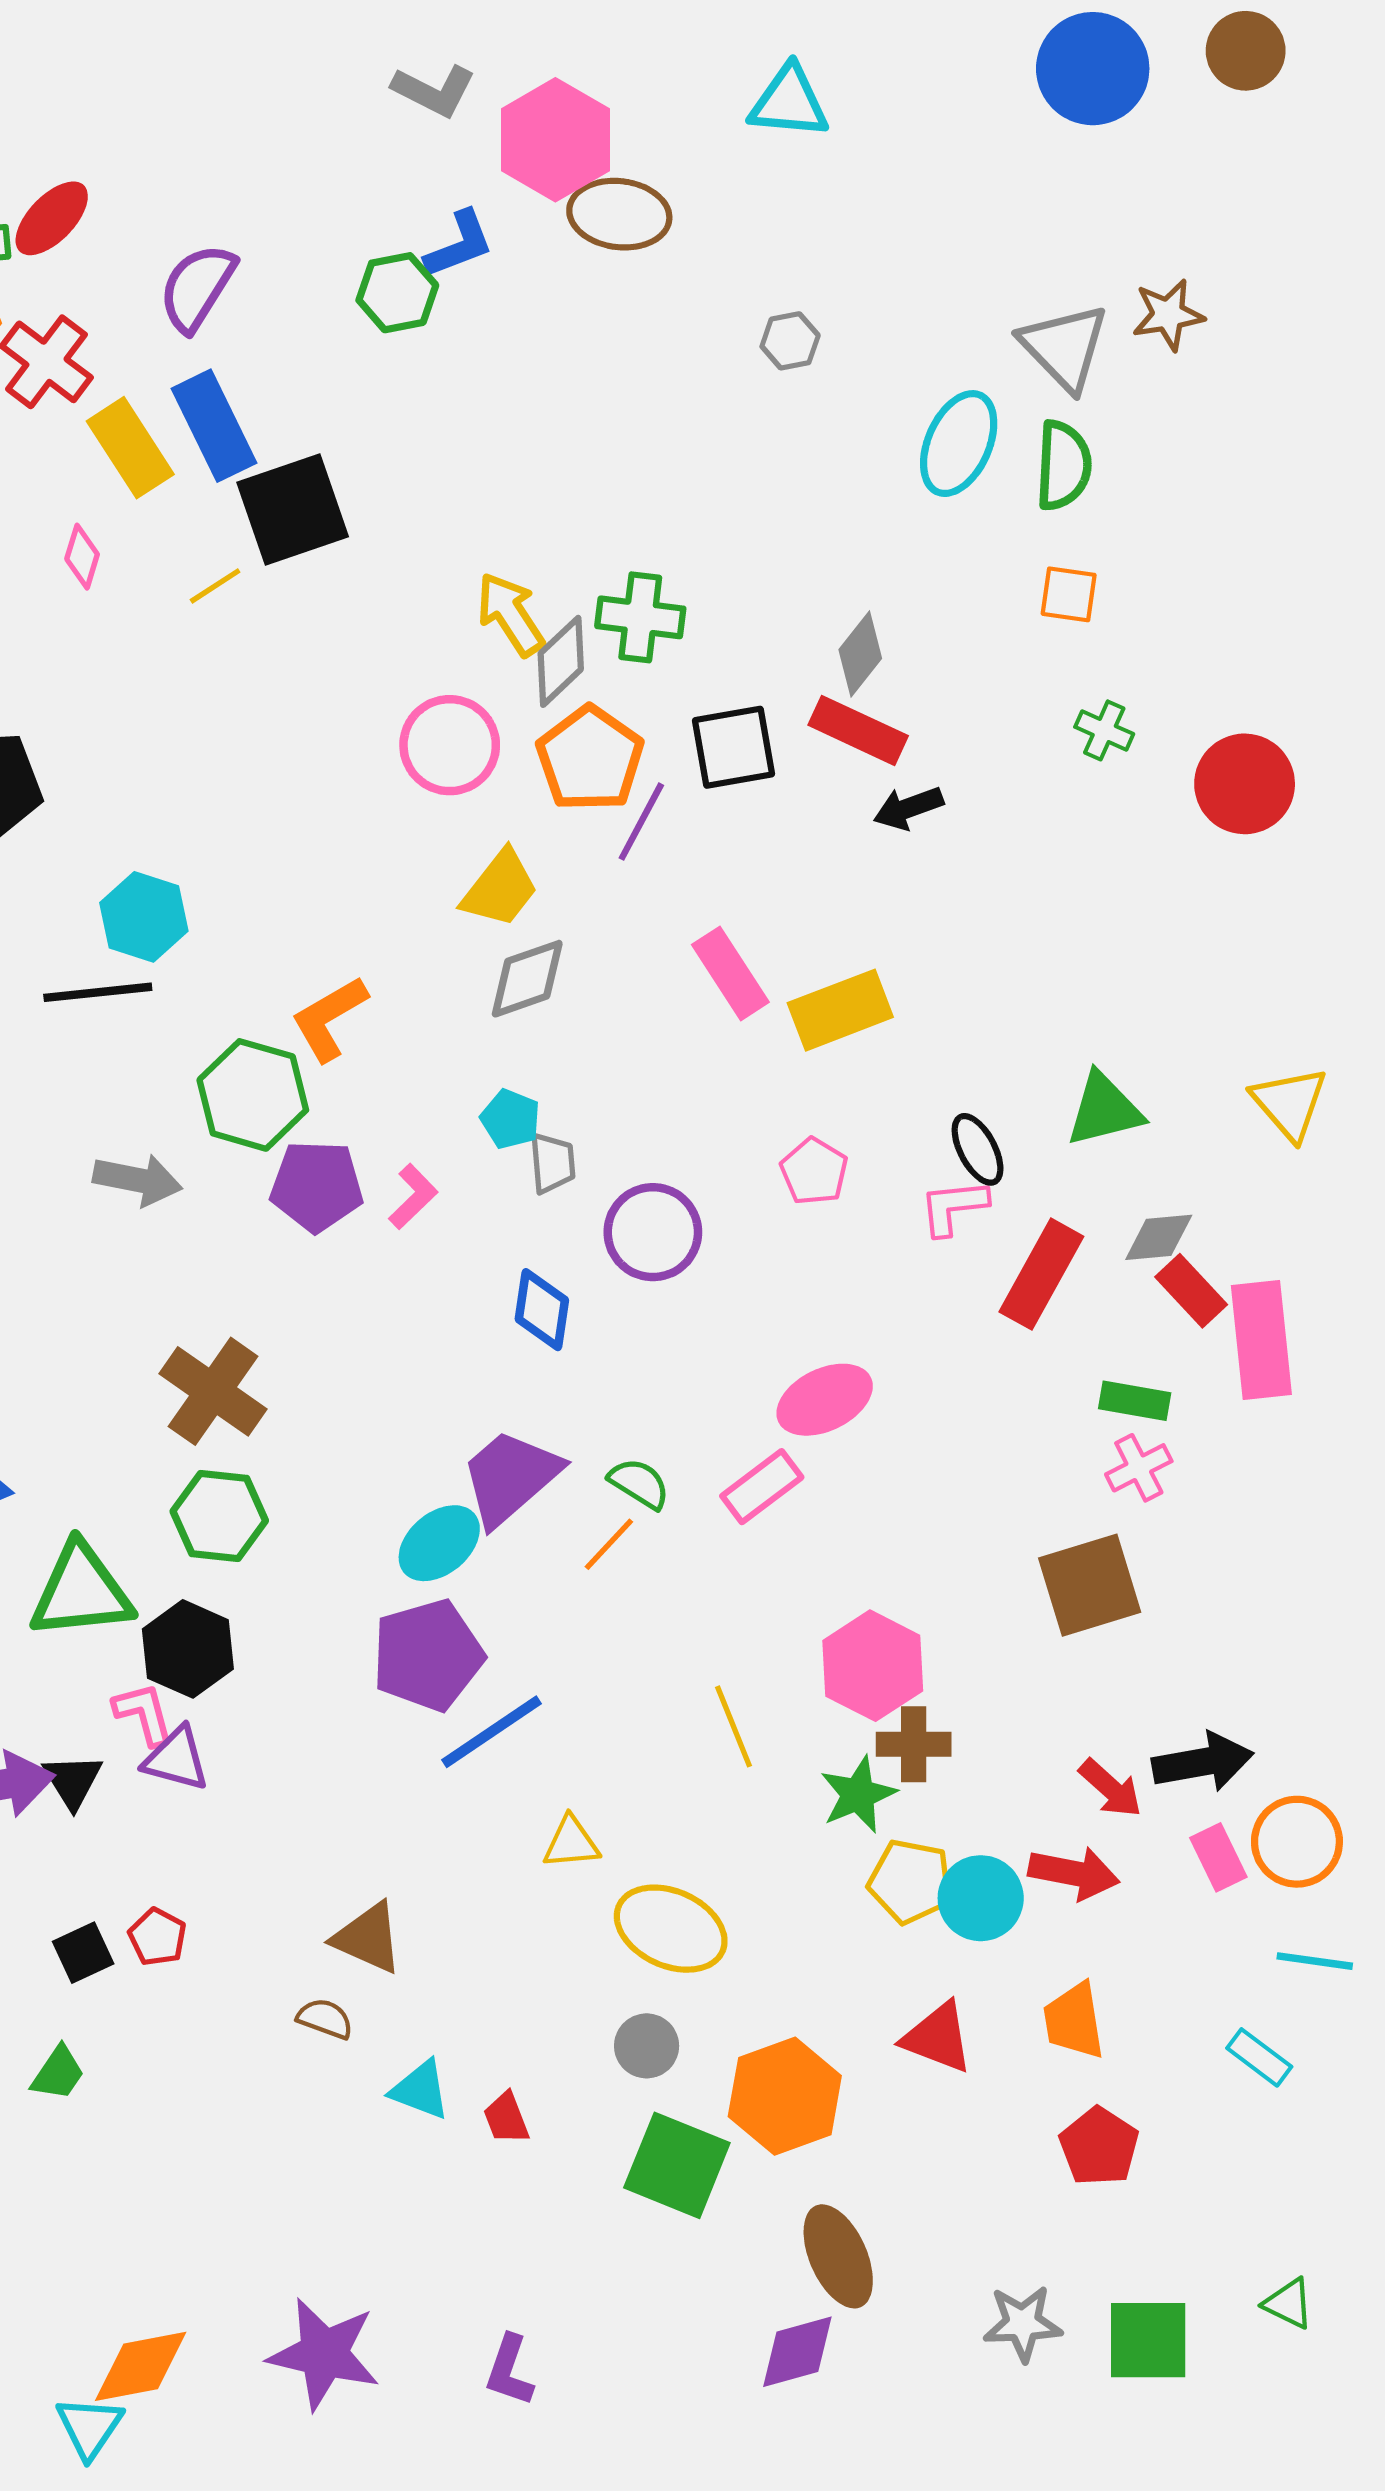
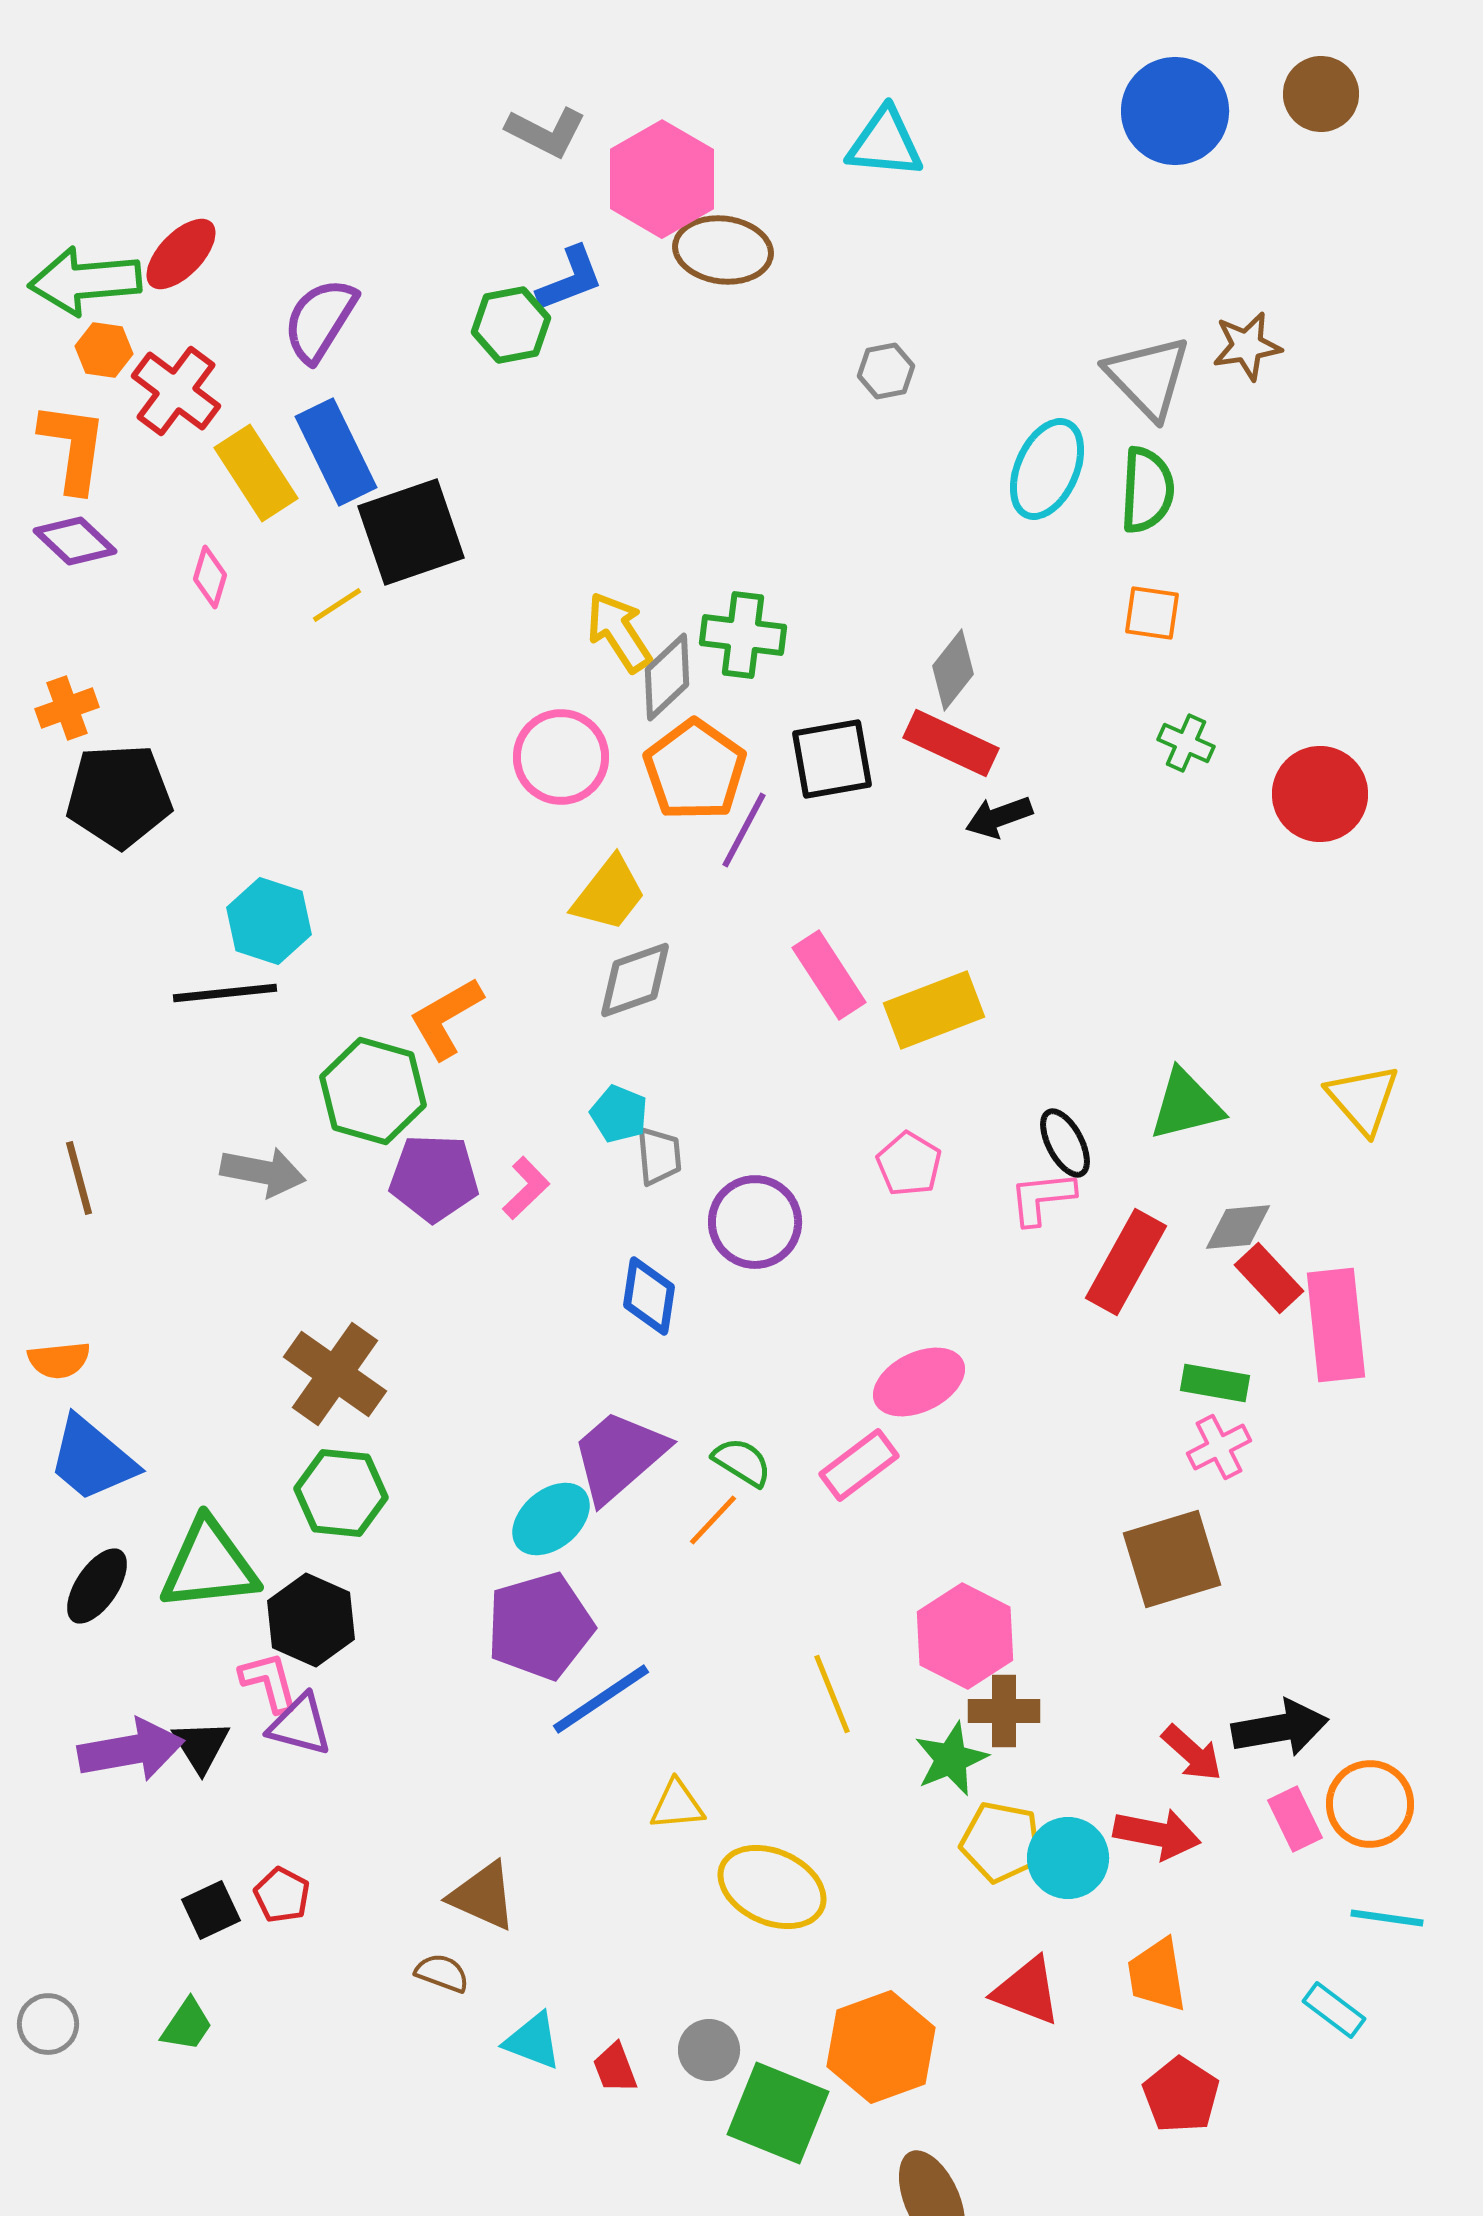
gray circle: (647, 2046) -> (709, 2050), moved

